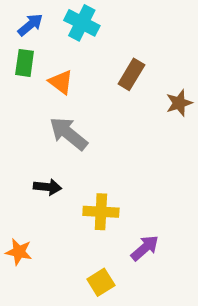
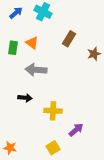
green rectangle: (25, 63) -> (13, 48), moved
gray arrow: (68, 134) -> (36, 70), turned -35
orange star: (19, 252) -> (10, 148), moved

